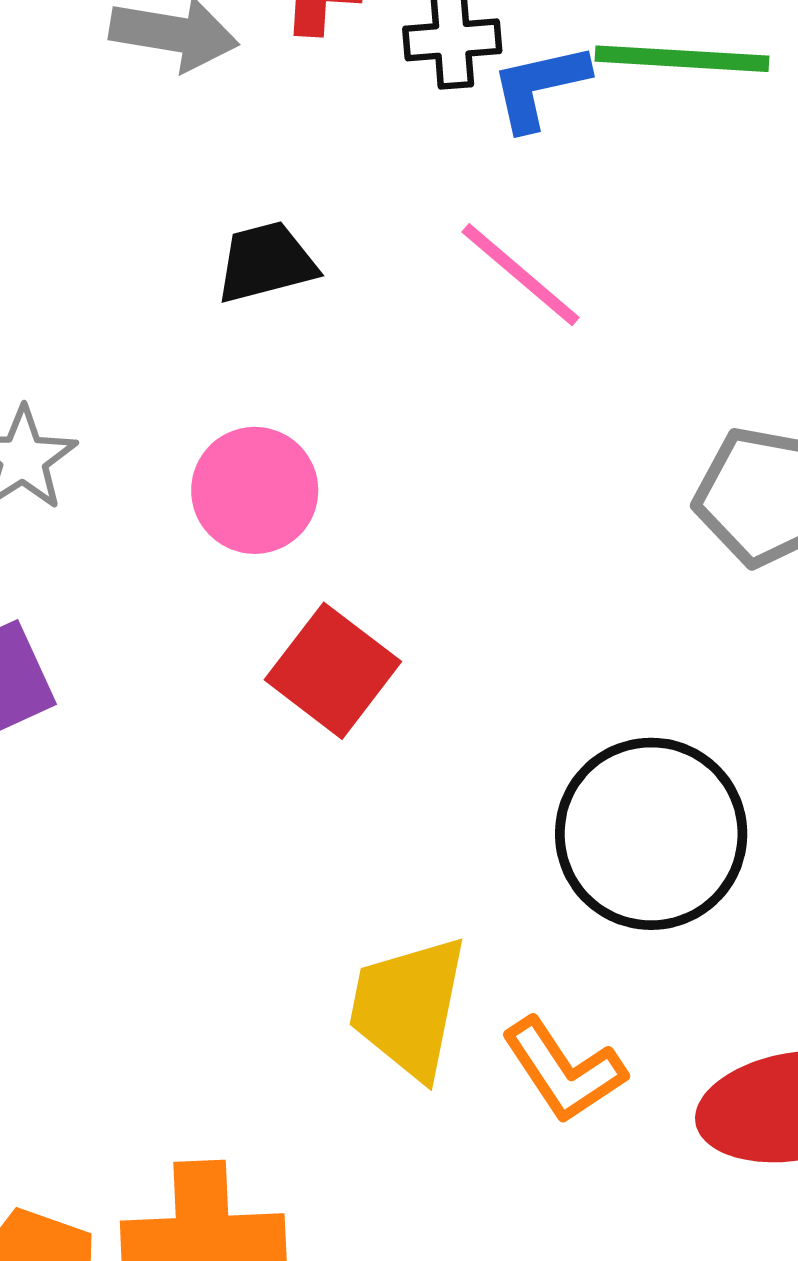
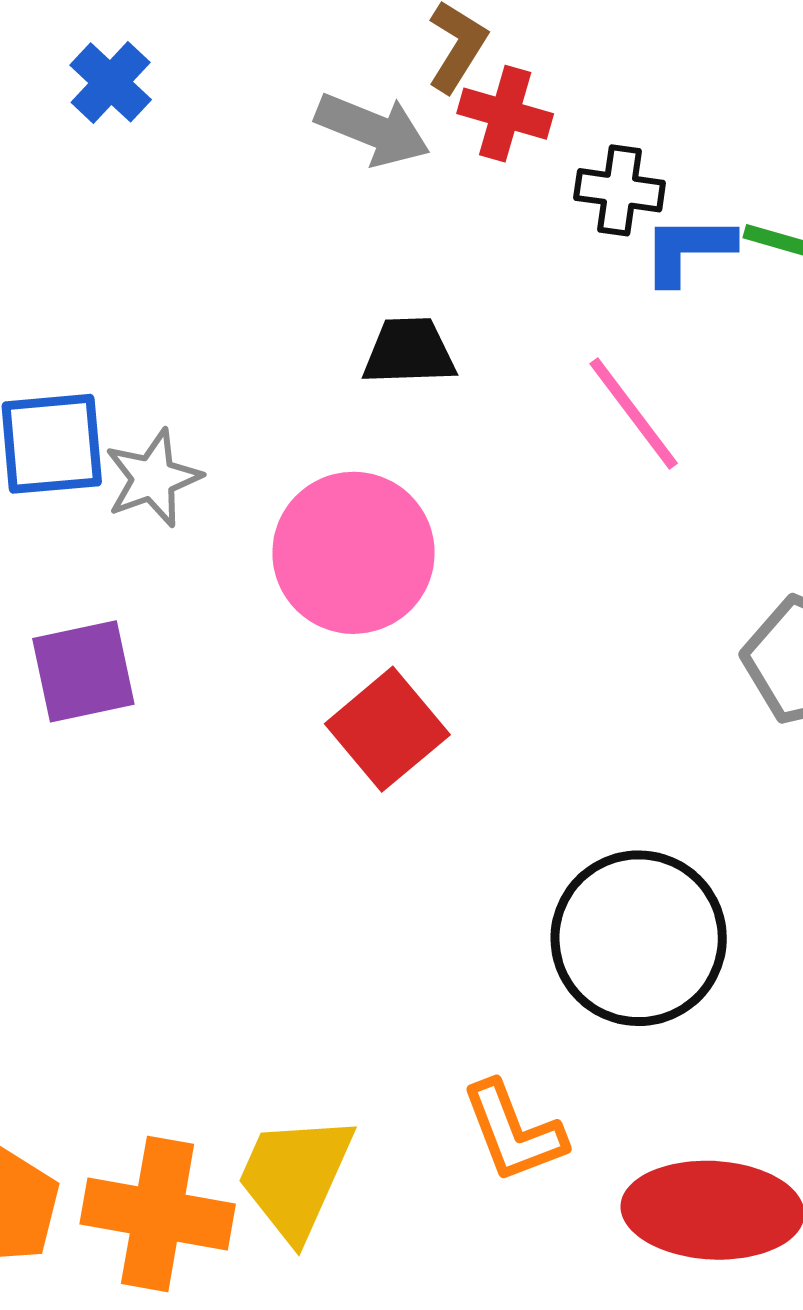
pink circle: (255, 490) -> (354, 553), size x1.4
yellow trapezoid: (408, 1007) -> (295, 1177), moved

